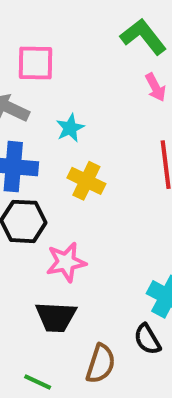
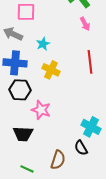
pink star: (66, 262) -> (41, 110), turned 30
black trapezoid: (56, 317) -> (23, 134), moved

